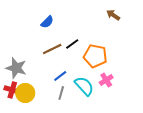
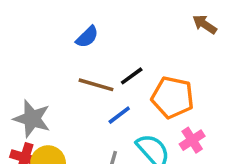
brown line: (52, 49) -> (96, 85), turned 42
blue line: (60, 76) -> (119, 115), moved

